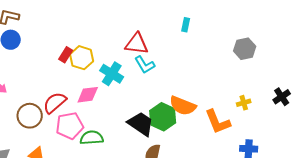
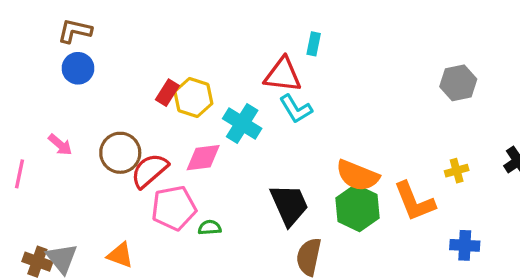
cyan rectangle: (186, 25) -> (314, 44), moved
brown circle: (30, 116) -> (120, 153), moved
green hexagon: (163, 117) -> (358, 208), moved
black trapezoid: (141, 124) -> (289, 205), turned 32
green semicircle: (92, 138) -> (210, 228), size x0.6

